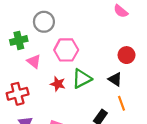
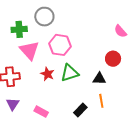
pink semicircle: (121, 11) -> (120, 31), moved
pink triangle: (34, 61) -> (29, 50), size x1.5
black triangle: (115, 79) -> (99, 79), turned -40

